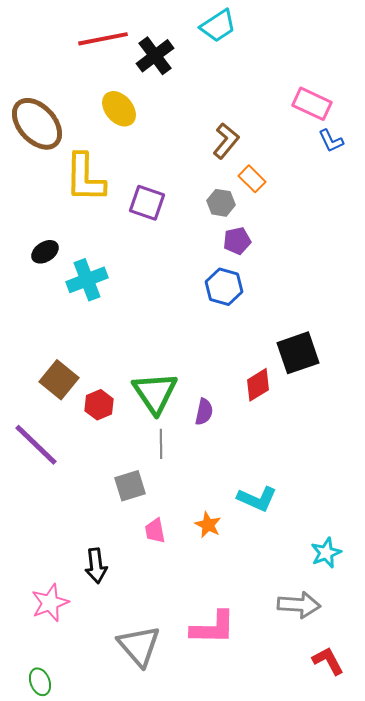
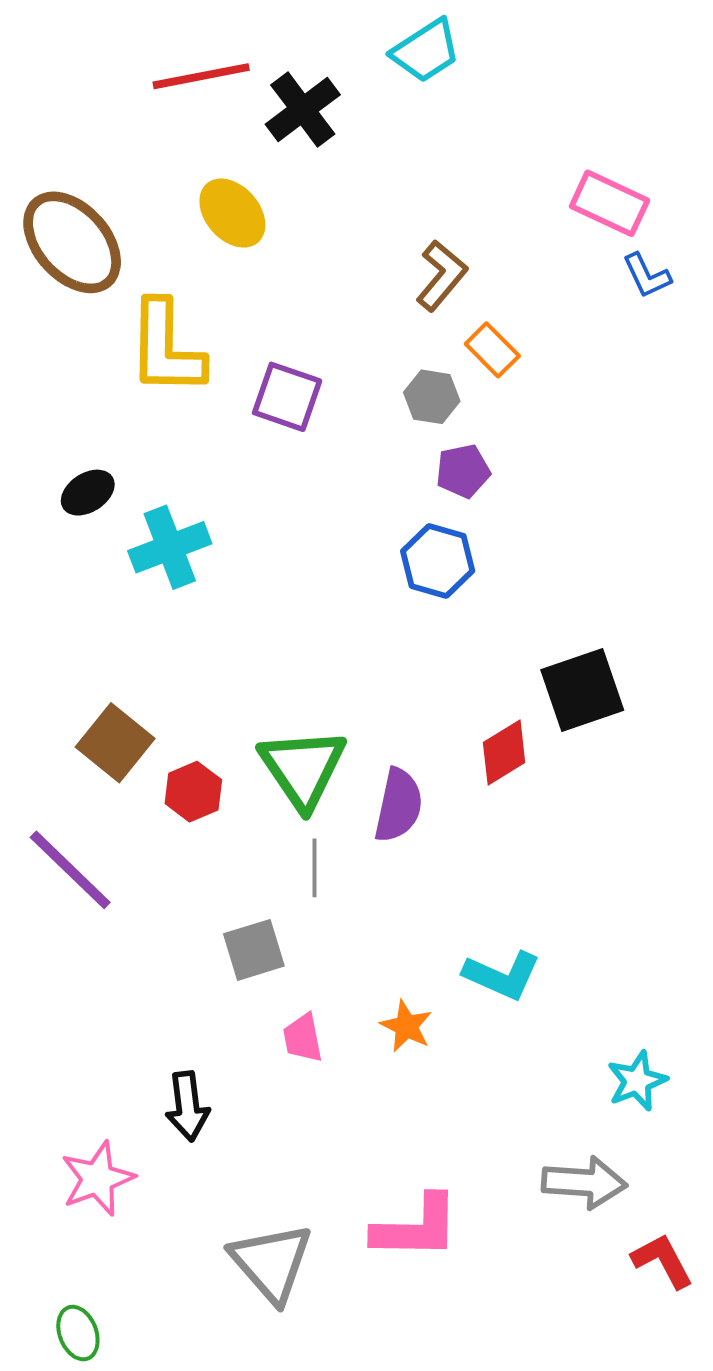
purple semicircle: (204, 412) -> (399, 805), size x1.4
red L-shape: (328, 661) -> (662, 1261), moved

